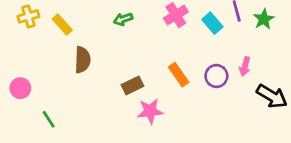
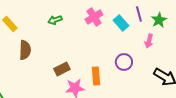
pink arrow: (245, 67) -> (149, 41), moved
orange rectangle: (179, 75) -> (96, 76), moved, turned 30

